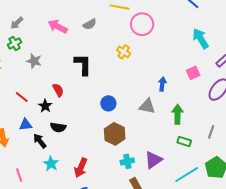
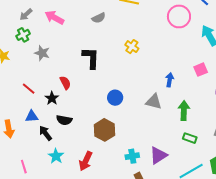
pink circle: (142, 24) -> (179, 16), moved
pink arrow: (58, 27) -> (54, 18), moved
brown hexagon: (115, 134) -> (104, 130), moved

